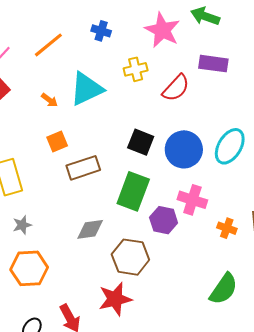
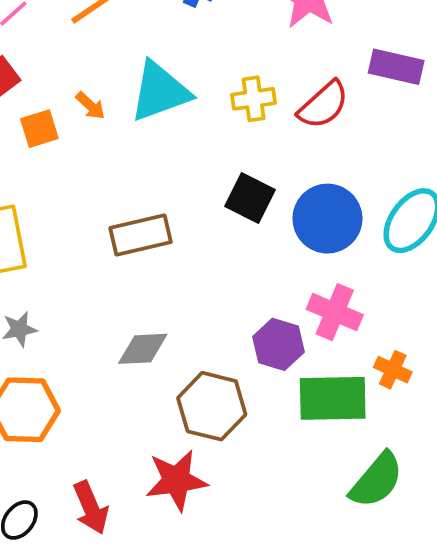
yellow cross: (136, 69) -> (254, 99), moved
orange square: (57, 142) -> (39, 129), moved
green rectangle: (133, 191) -> (333, 398), moved, turned 63

